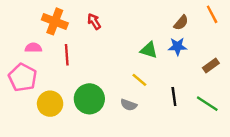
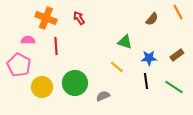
blue star: (177, 46) -> (149, 58), moved
gray semicircle: (129, 105) -> (103, 96), moved, turned 136

